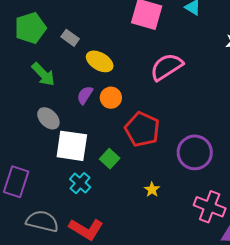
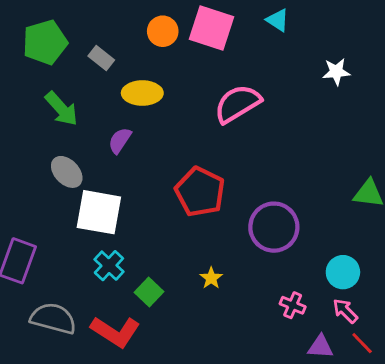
yellow ellipse: (100, 61) -> (142, 93), turned -32
orange circle: (111, 98) -> (163, 31), moved
green square: (110, 159) -> (149, 292), moved
pink cross: (210, 207) -> (293, 305), size x0.6

